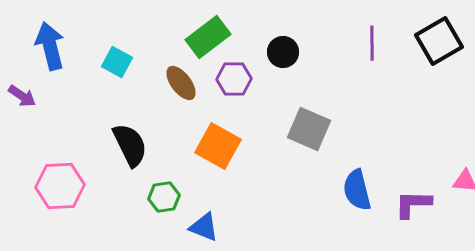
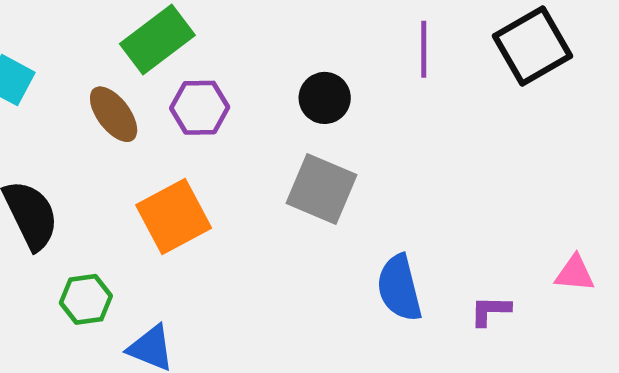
black circle: (283, 52) -> (325, 98), moved
orange square: (218, 146) -> (174, 217), turned 33
purple L-shape: (413, 204) -> (490, 311), size x0.7

